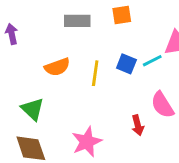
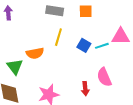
orange semicircle: (57, 67) -> (35, 53), moved
yellow line: (95, 73) -> (58, 37), moved

